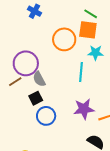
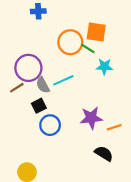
blue cross: (35, 11) -> (38, 11), turned -32
green line: (91, 14) -> (88, 48), moved
cyan star: (96, 53) -> (104, 67), moved
cyan line: (81, 72) -> (63, 80), moved, turned 60

